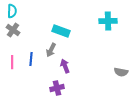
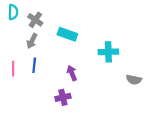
cyan cross: (108, 21) -> (108, 52), moved
gray cross: (13, 30) -> (35, 20), moved
gray arrow: (51, 50) -> (32, 41), moved

